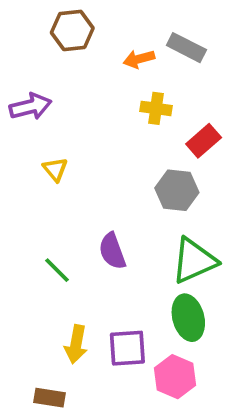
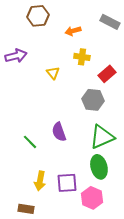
gray rectangle: (186, 48) -> (110, 22), moved
yellow triangle: (55, 169) -> (53, 73), moved

